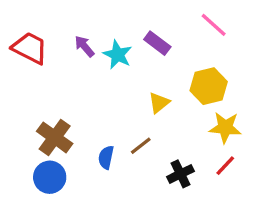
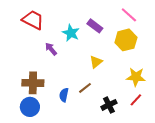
purple arrow: (84, 46) -> (51, 49), moved
red trapezoid: (30, 48) -> (33, 20), moved
yellow hexagon: (209, 86) -> (126, 40), moved
brown cross: (55, 137) -> (33, 83), turned -35

